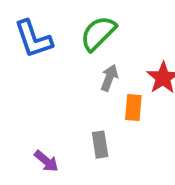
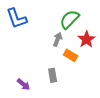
green semicircle: (98, 33) -> (70, 19), moved
orange rectangle: (133, 107) -> (71, 55), turned -64

